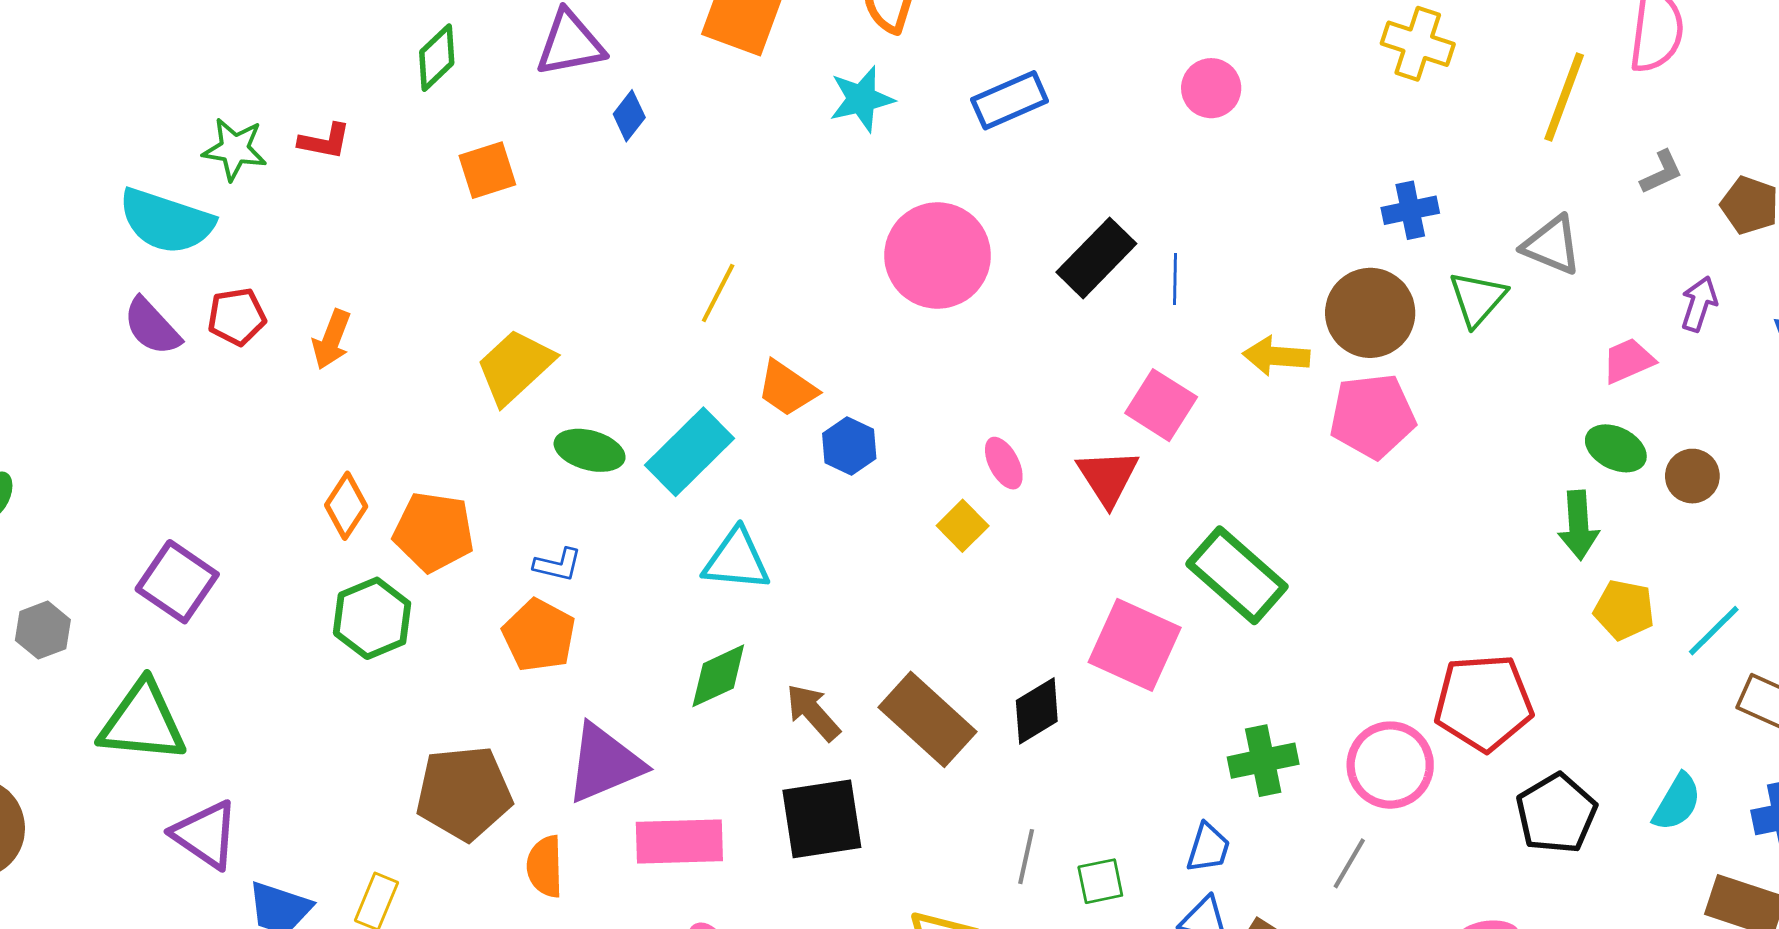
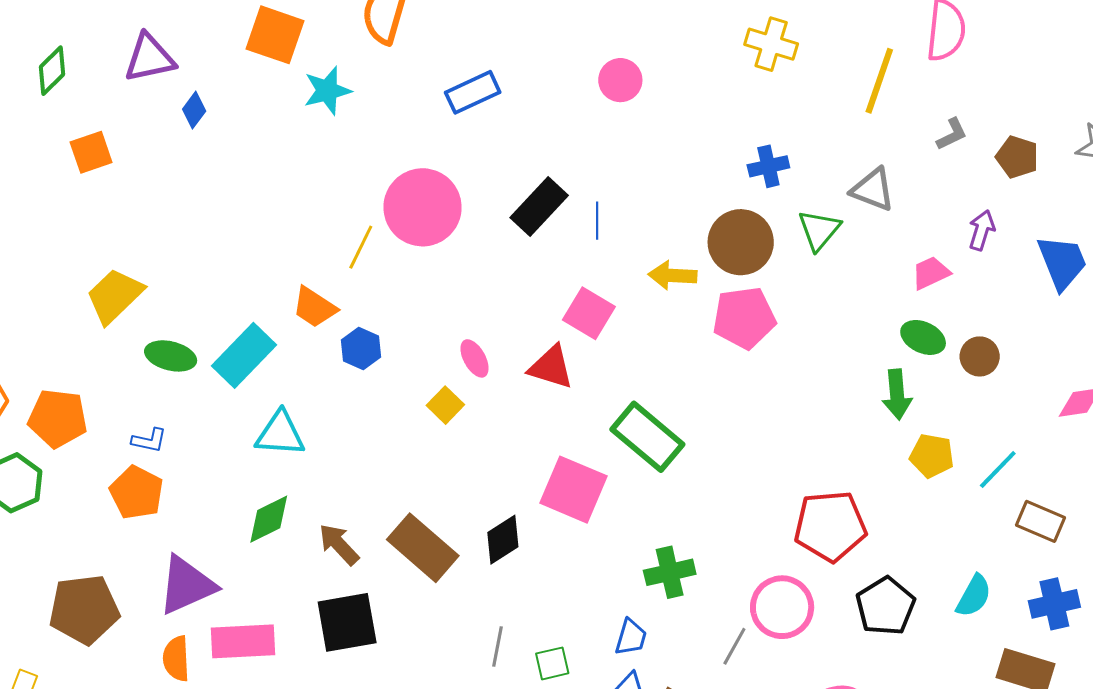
cyan star: (862, 99) -> (327, 91), moved
yellow line: (718, 293) -> (361, 247), moved
red triangle: (1108, 477) -> (551, 367), turned -39
pink circle: (1390, 765) -> (782, 607), moved
orange semicircle: (545, 867) -> (176, 659), moved

